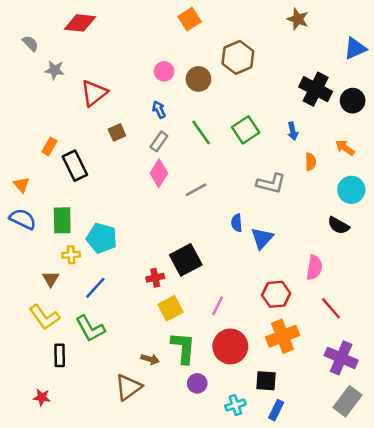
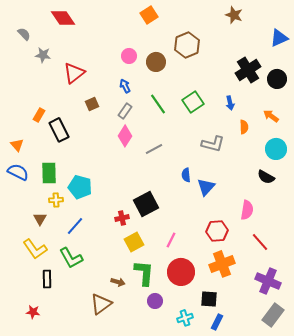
red diamond: (80, 23) -> (63, 18), turned 50
black cross: (316, 89) -> (248, 70), turned 30

